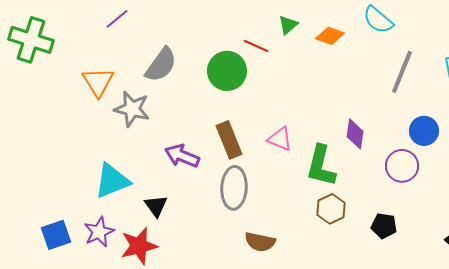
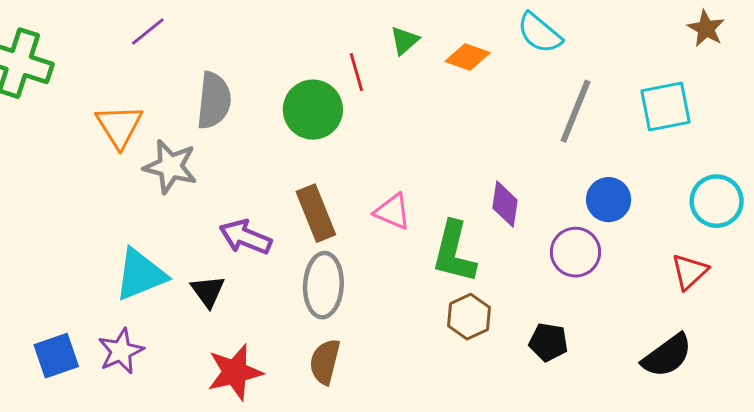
red line: (256, 46) -> (356, 72), turned 50
gray semicircle: (161, 65) -> (214, 101), turned -30
black triangle: (156, 206) -> (208, 291), moved
brown semicircle: (260, 242) -> (325, 362), moved, turned 92
red star: (139, 246) -> (235, 372), moved

